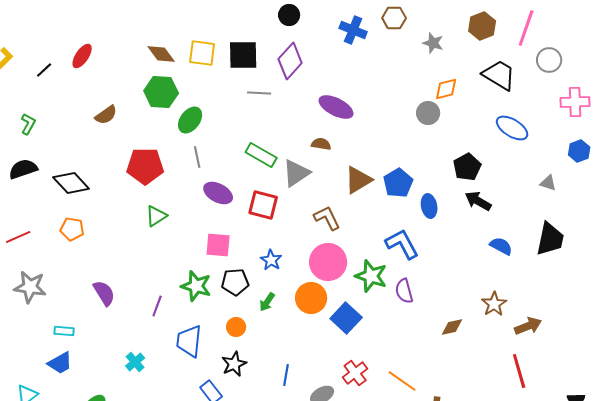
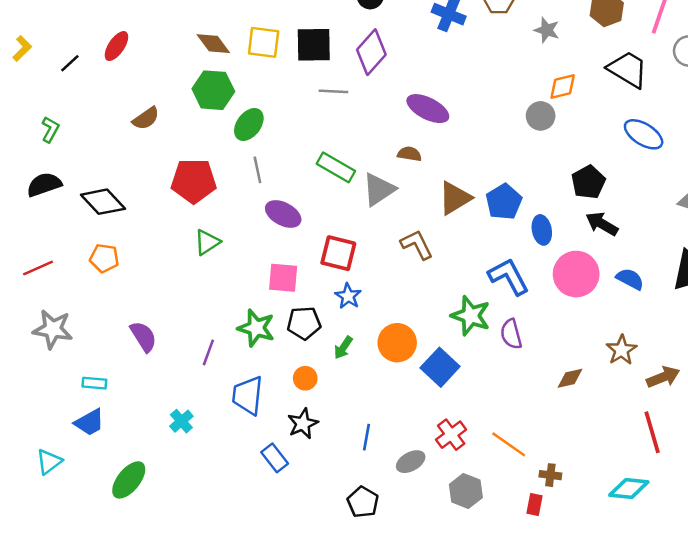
red square: (263, 205) -> (338, 253), moved
pink circle: (328, 262) -> (576, 274), moved

